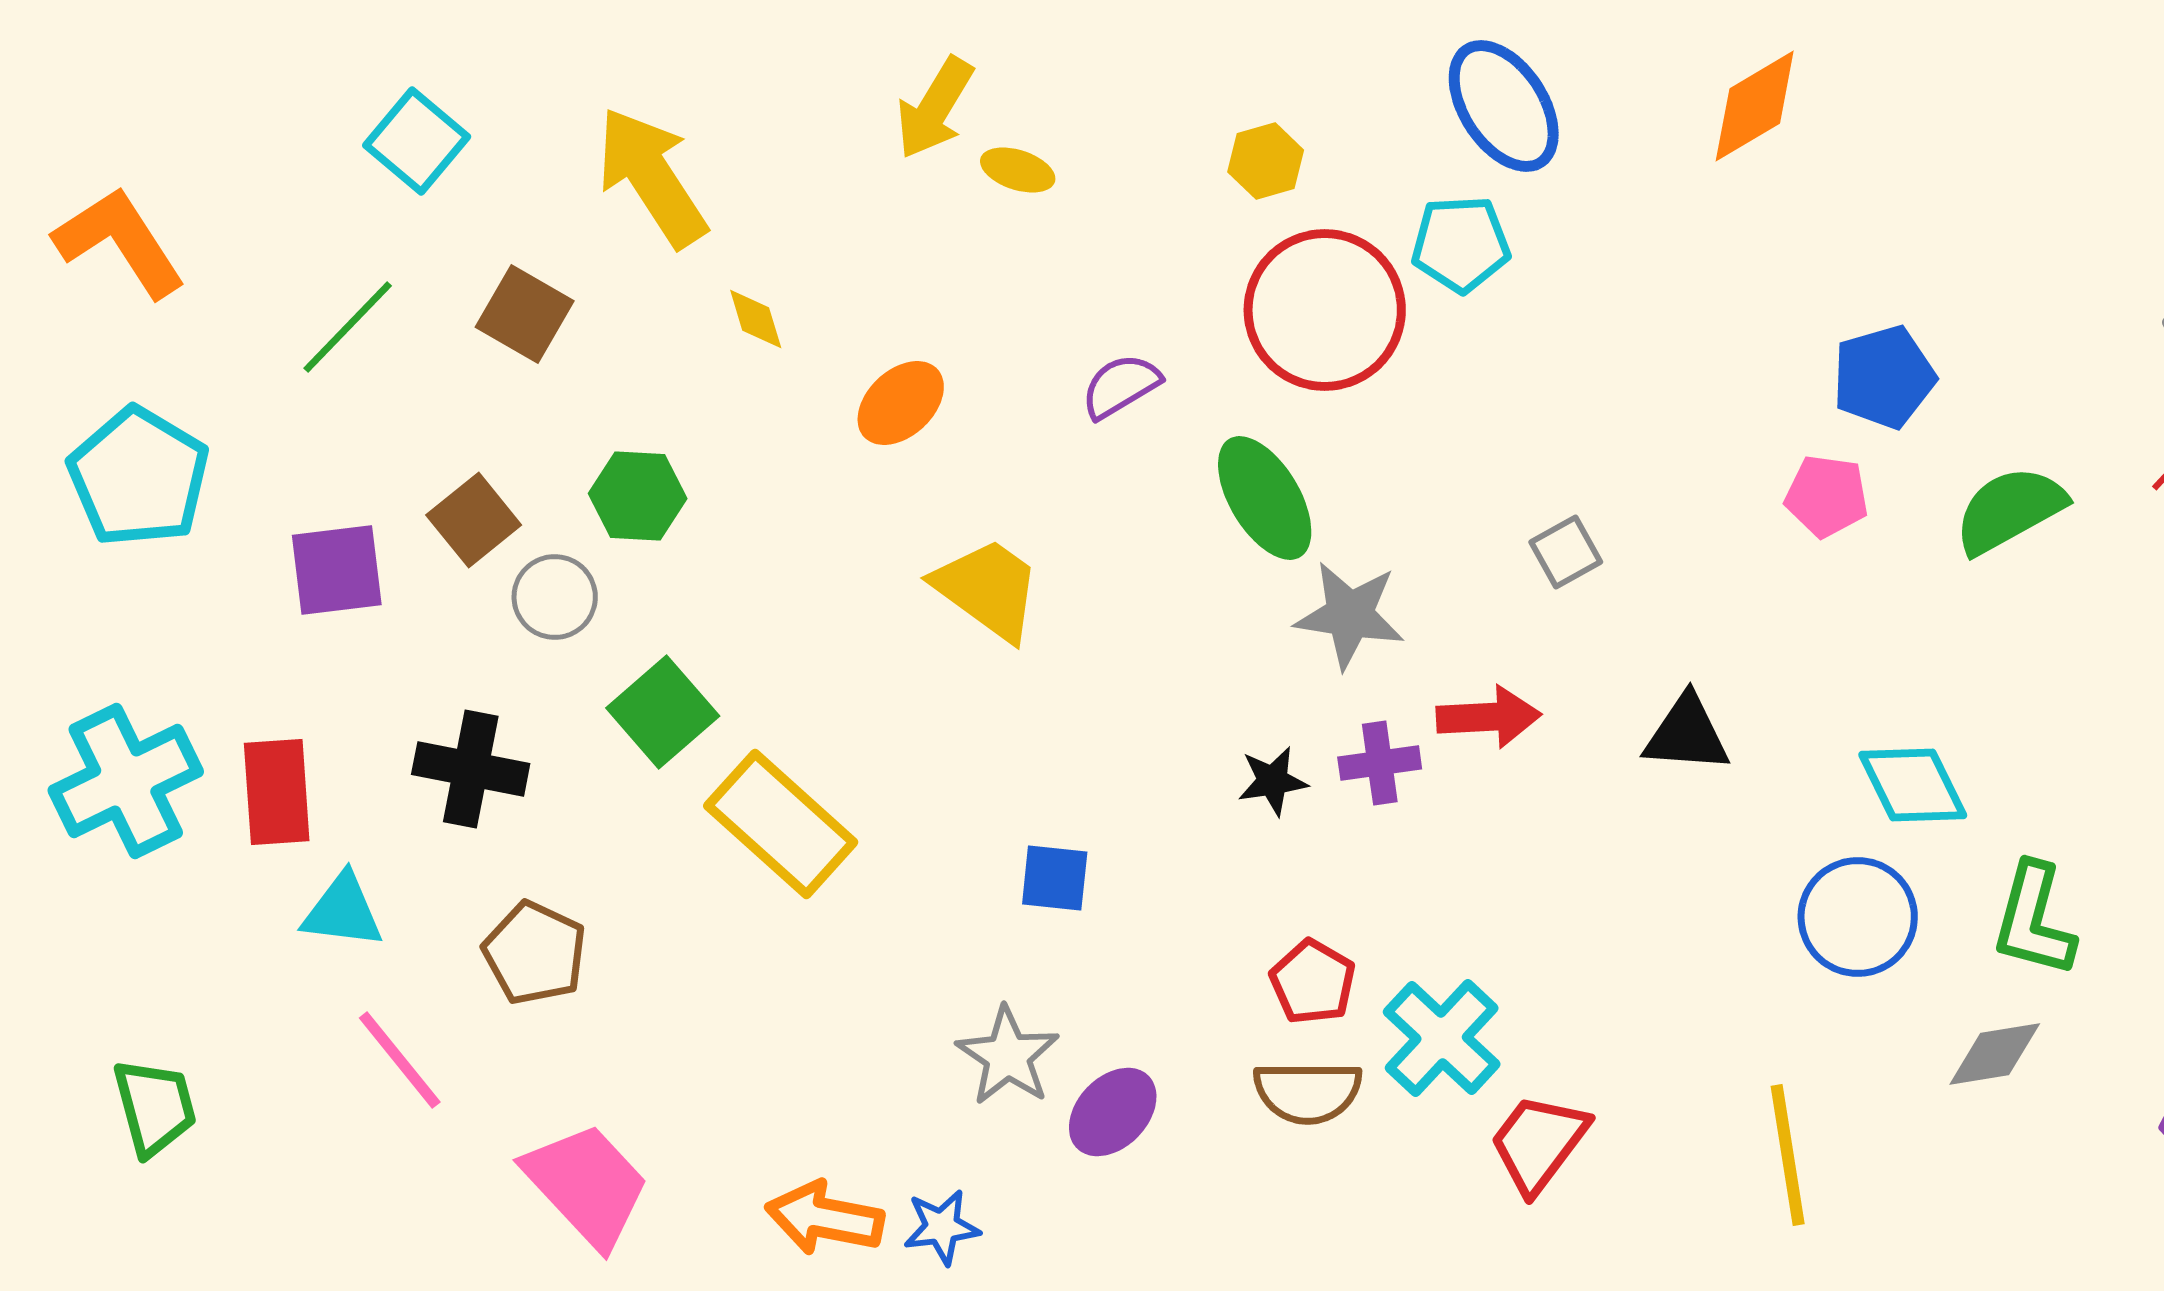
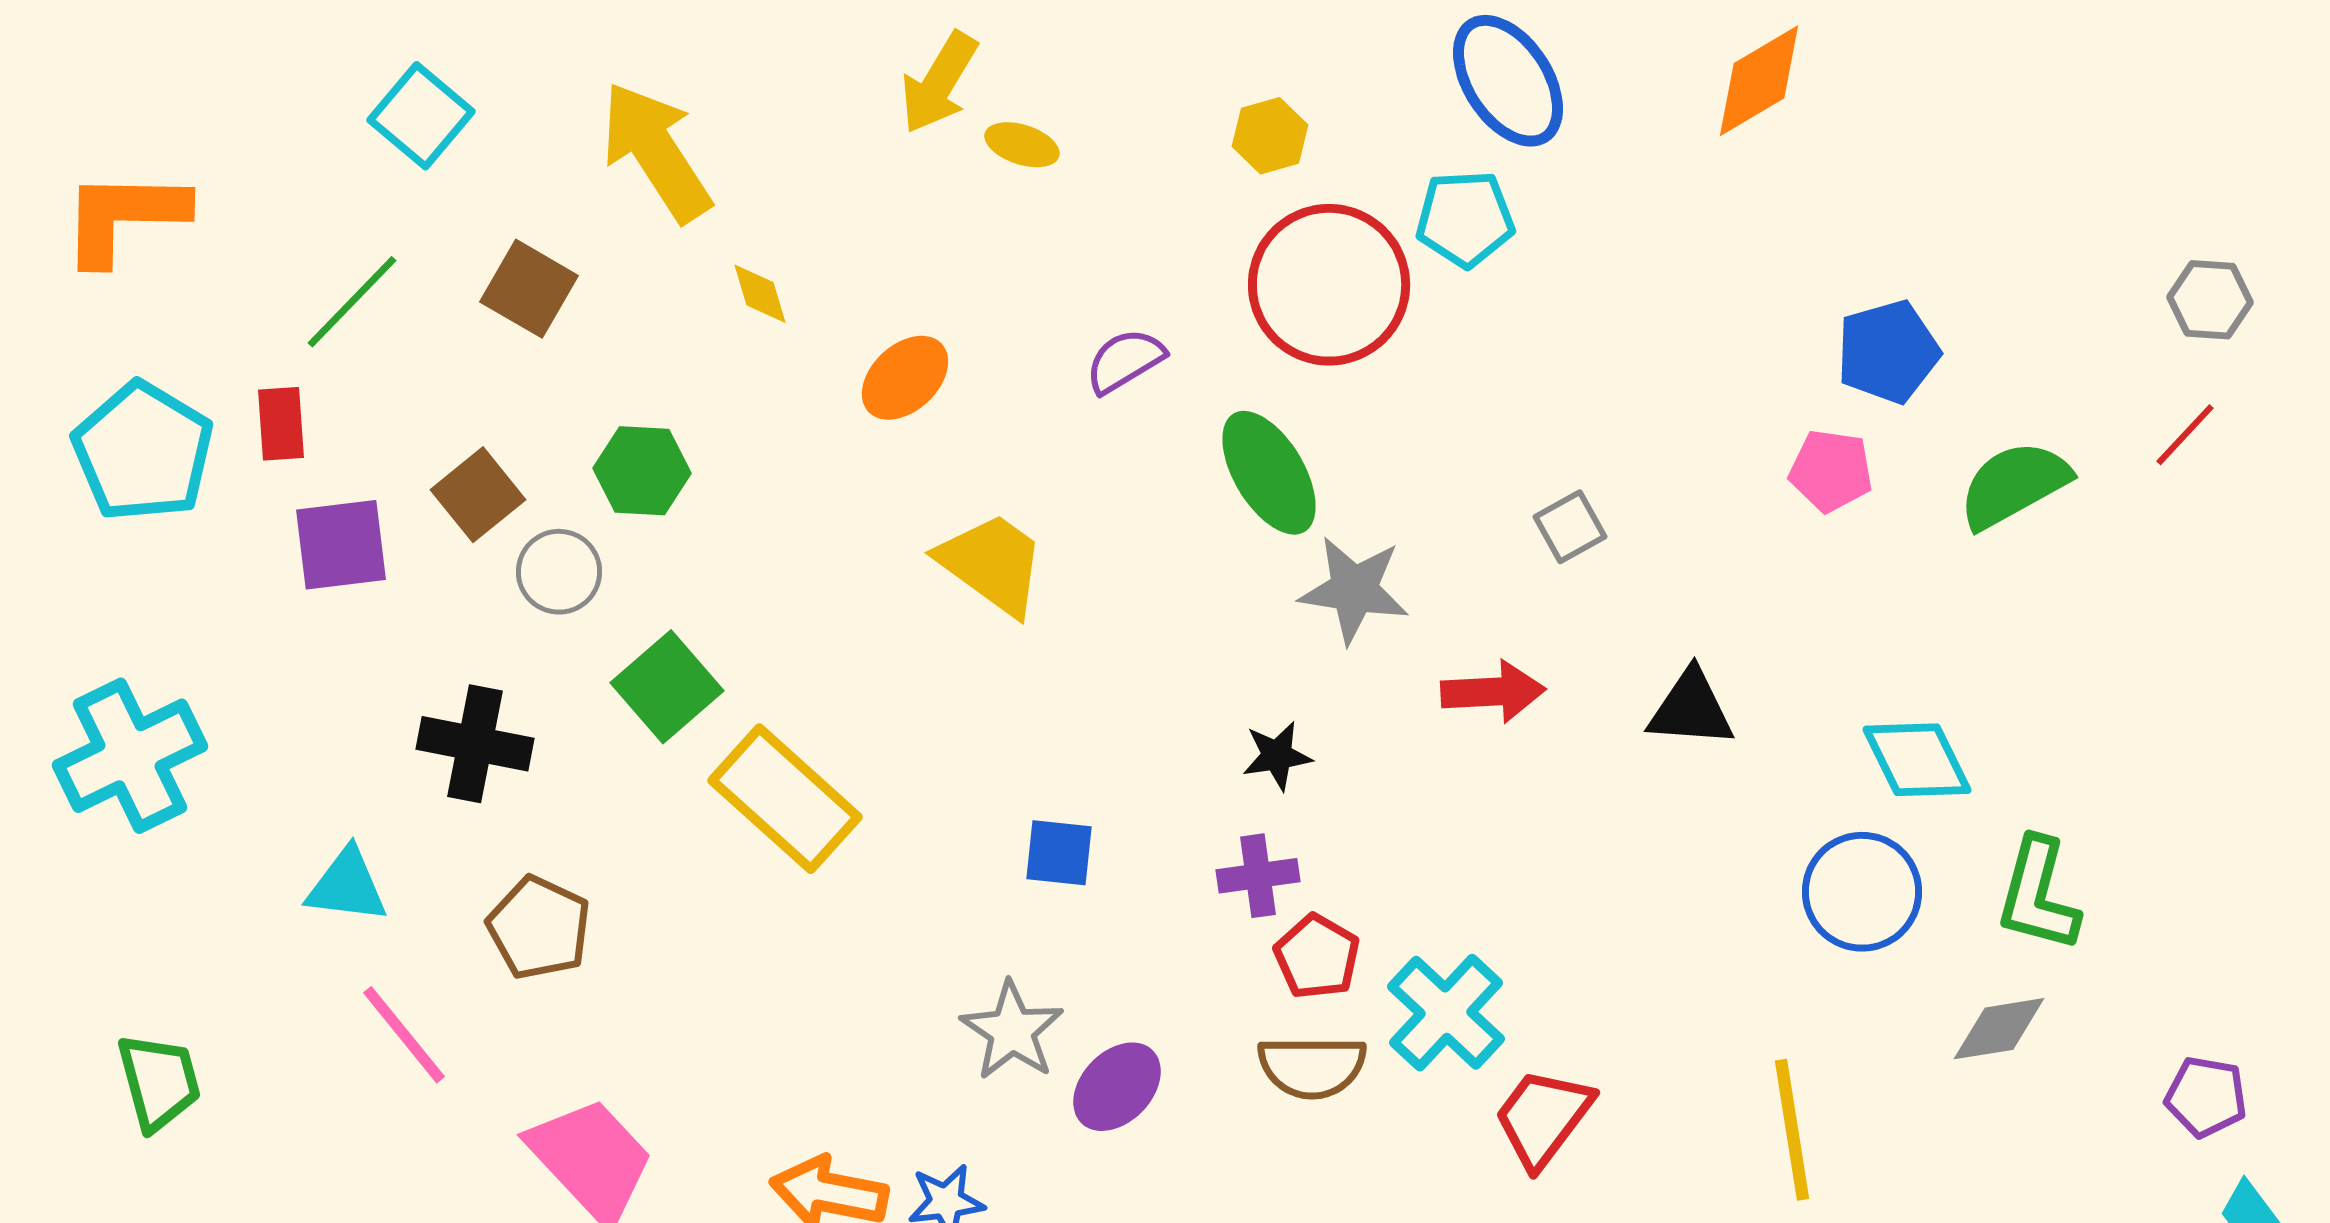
orange L-shape: (120, 242) -> (124, 217), turned -56
purple cross: (1380, 763) -> (1258, 876), moved
red rectangle: (277, 792) -> (281, 424), moved, size x0.7

